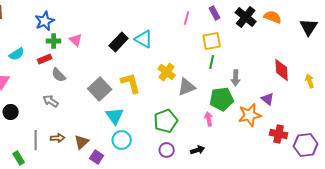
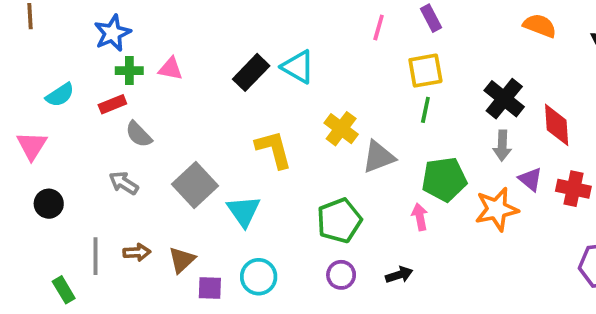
black cross: (246, 17) -> (504, 99), moved
pink triangle: (76, 40) -> (171, 69), turned -32
gray arrow: (236, 78) -> (502, 146), moved
gray square: (100, 89) -> (195, 185), moved
red cross: (279, 134) -> (573, 189), moved
cyan circle: (122, 140) -> (259, 277), moved
purple square: (97, 157) -> (210, 288), turned -32

